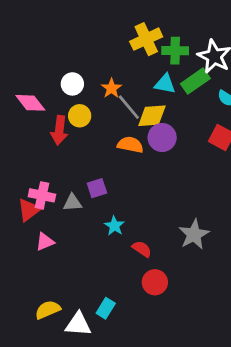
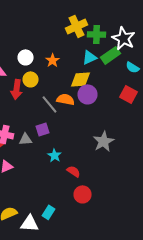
cyan triangle: (165, 84) -> (90, 57), turned -35
gray line: (129, 107) -> (50, 104), moved
gray star: (194, 234) -> (104, 141), moved

